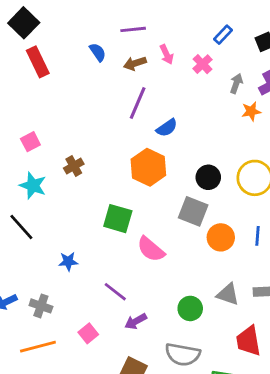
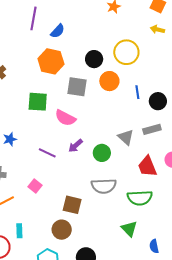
gray square: (193, 211) -> (77, 87), moved
orange circle: (221, 237) -> (109, 81), moved
gray triangle: (228, 294) -> (126, 137), turned 36
purple arrow: (136, 321) -> (76, 146), moved

